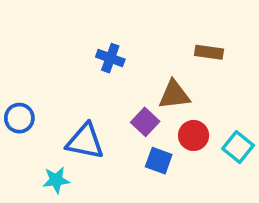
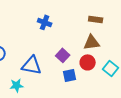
brown triangle: (174, 95) -> (92, 42), moved
blue square: (159, 161) -> (70, 75), turned -32

